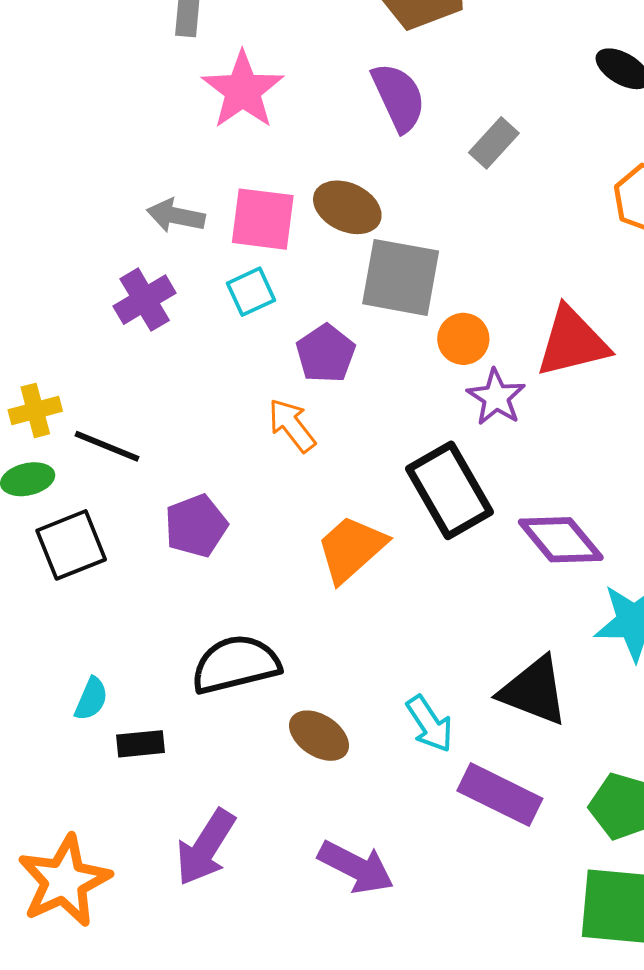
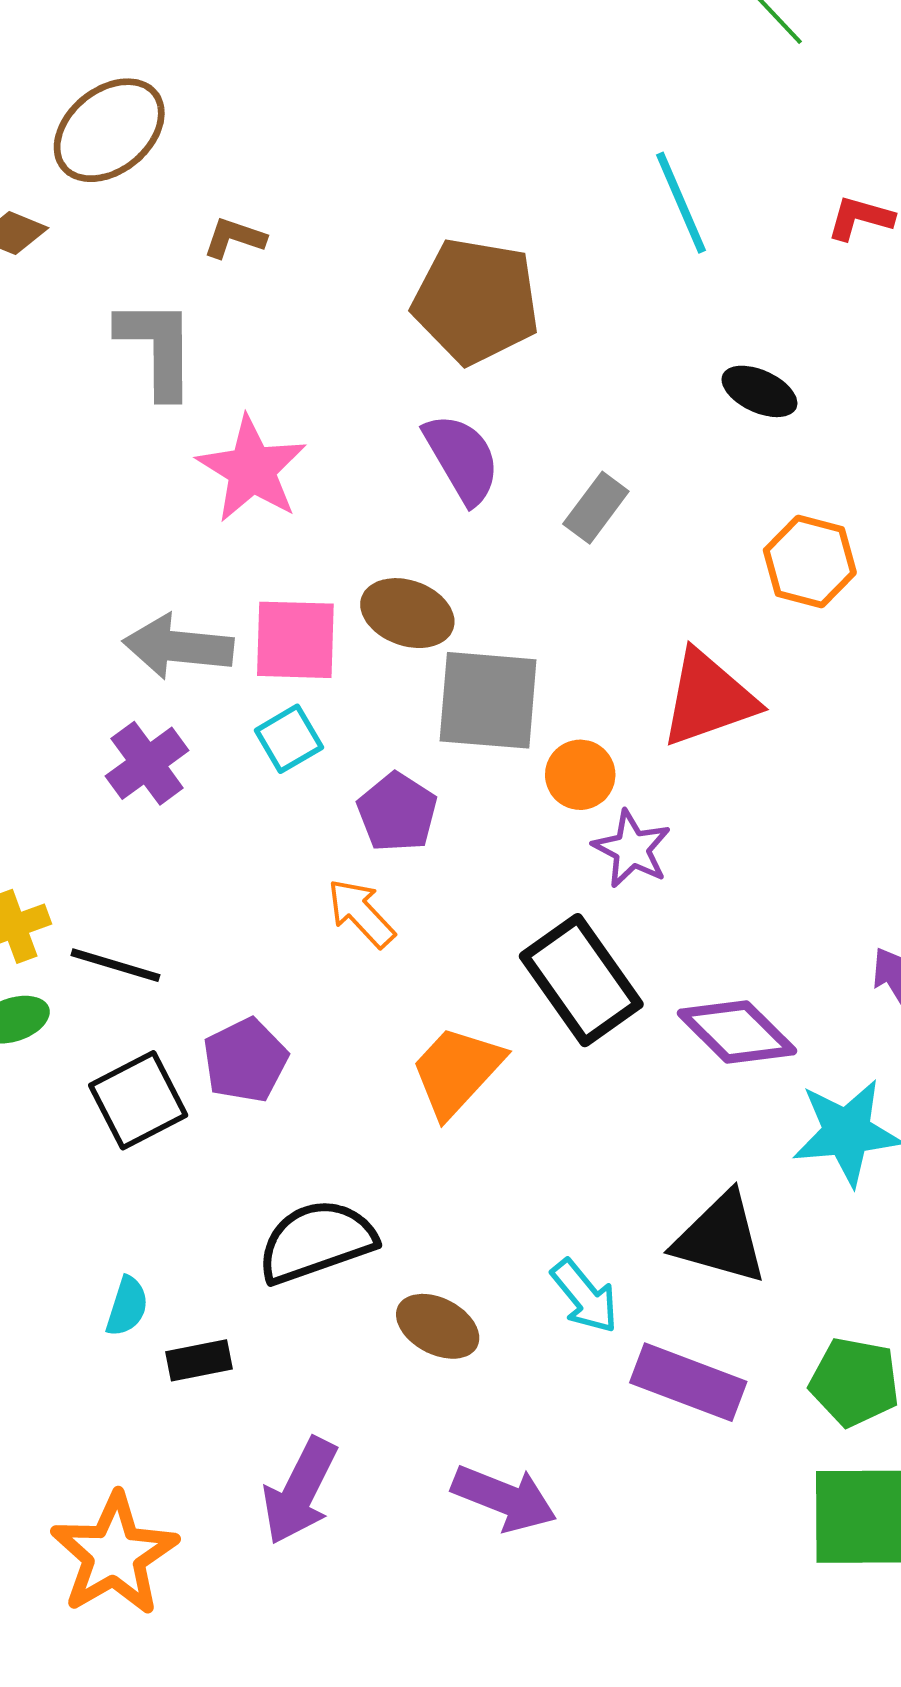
gray arrow: (176, 216) -> (178, 647), size x1.4
red triangle: (572, 342) -> (708, 698), moved
black square: (71, 545) -> (138, 1100), moved

